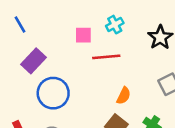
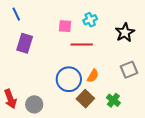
purple rectangle: (33, 61) -> (25, 43), turned -30
blue circle: (53, 93) -> (69, 79), moved

